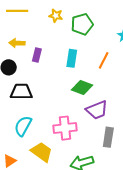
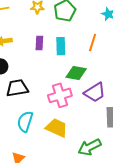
purple rectangle: (37, 55) -> (39, 43), moved
pink cross: (65, 128) -> (60, 95), moved
yellow trapezoid: (42, 152) -> (57, 128), moved

